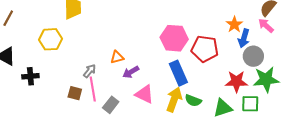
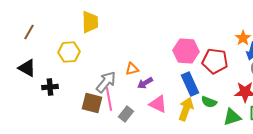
gray arrow: (90, 71) -> (106, 82), size x1.6
brown square: (75, 93) -> (92, 103), size x1.5
green semicircle: (193, 101) -> (209, 102), moved

